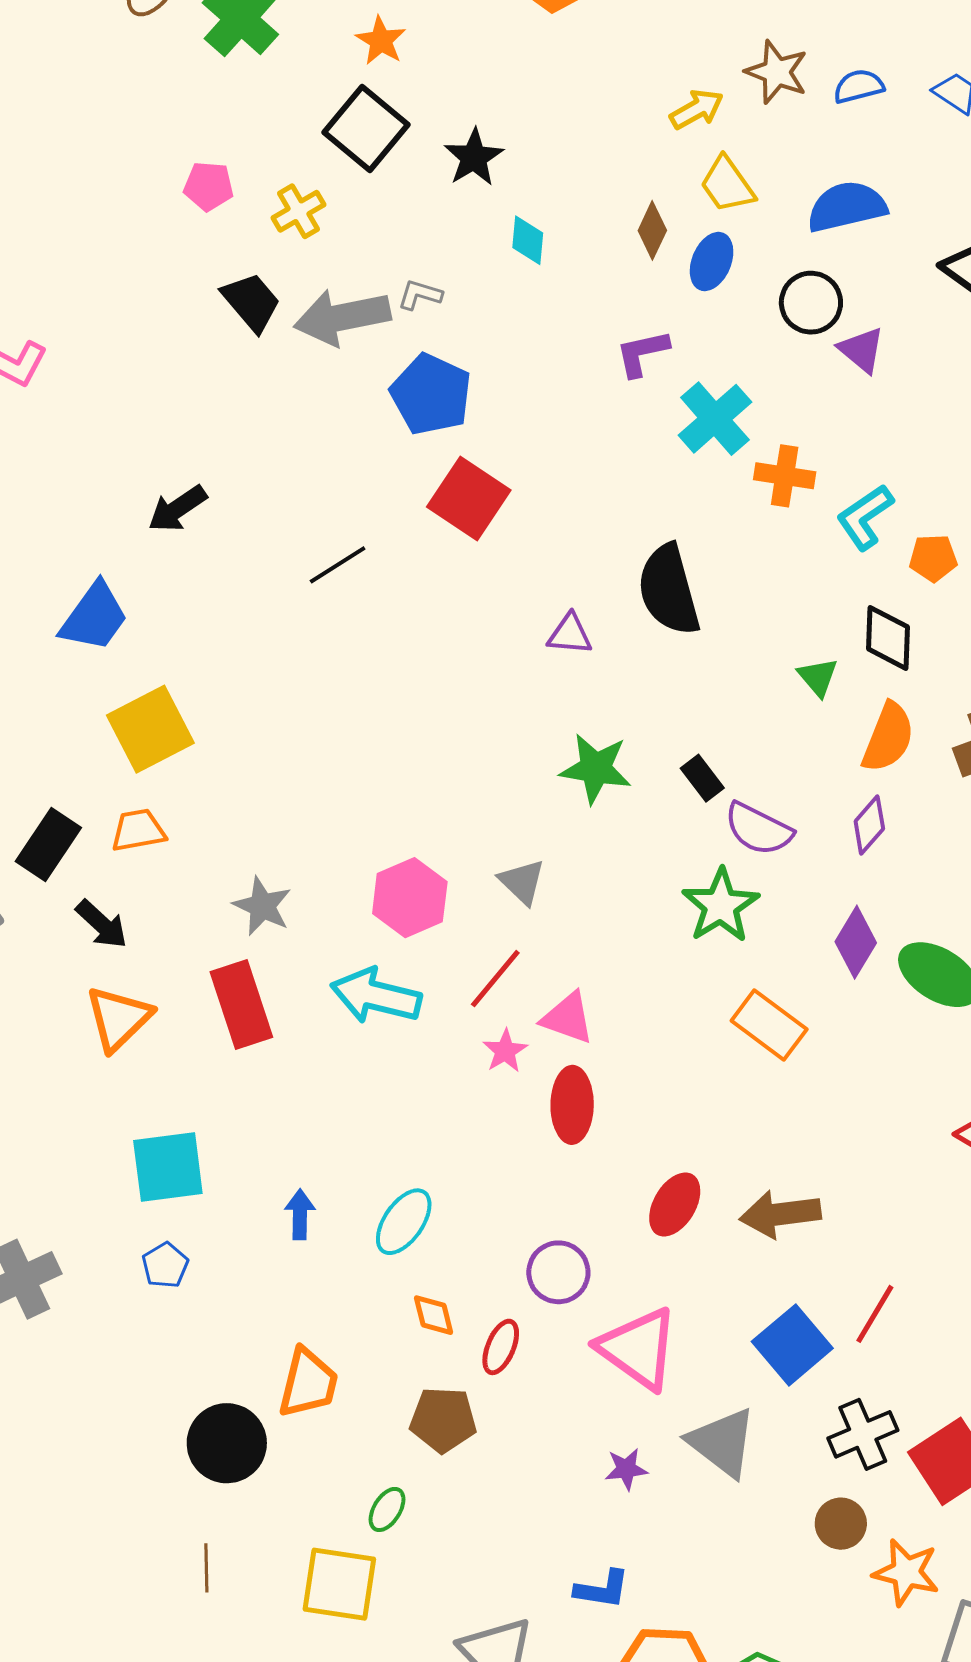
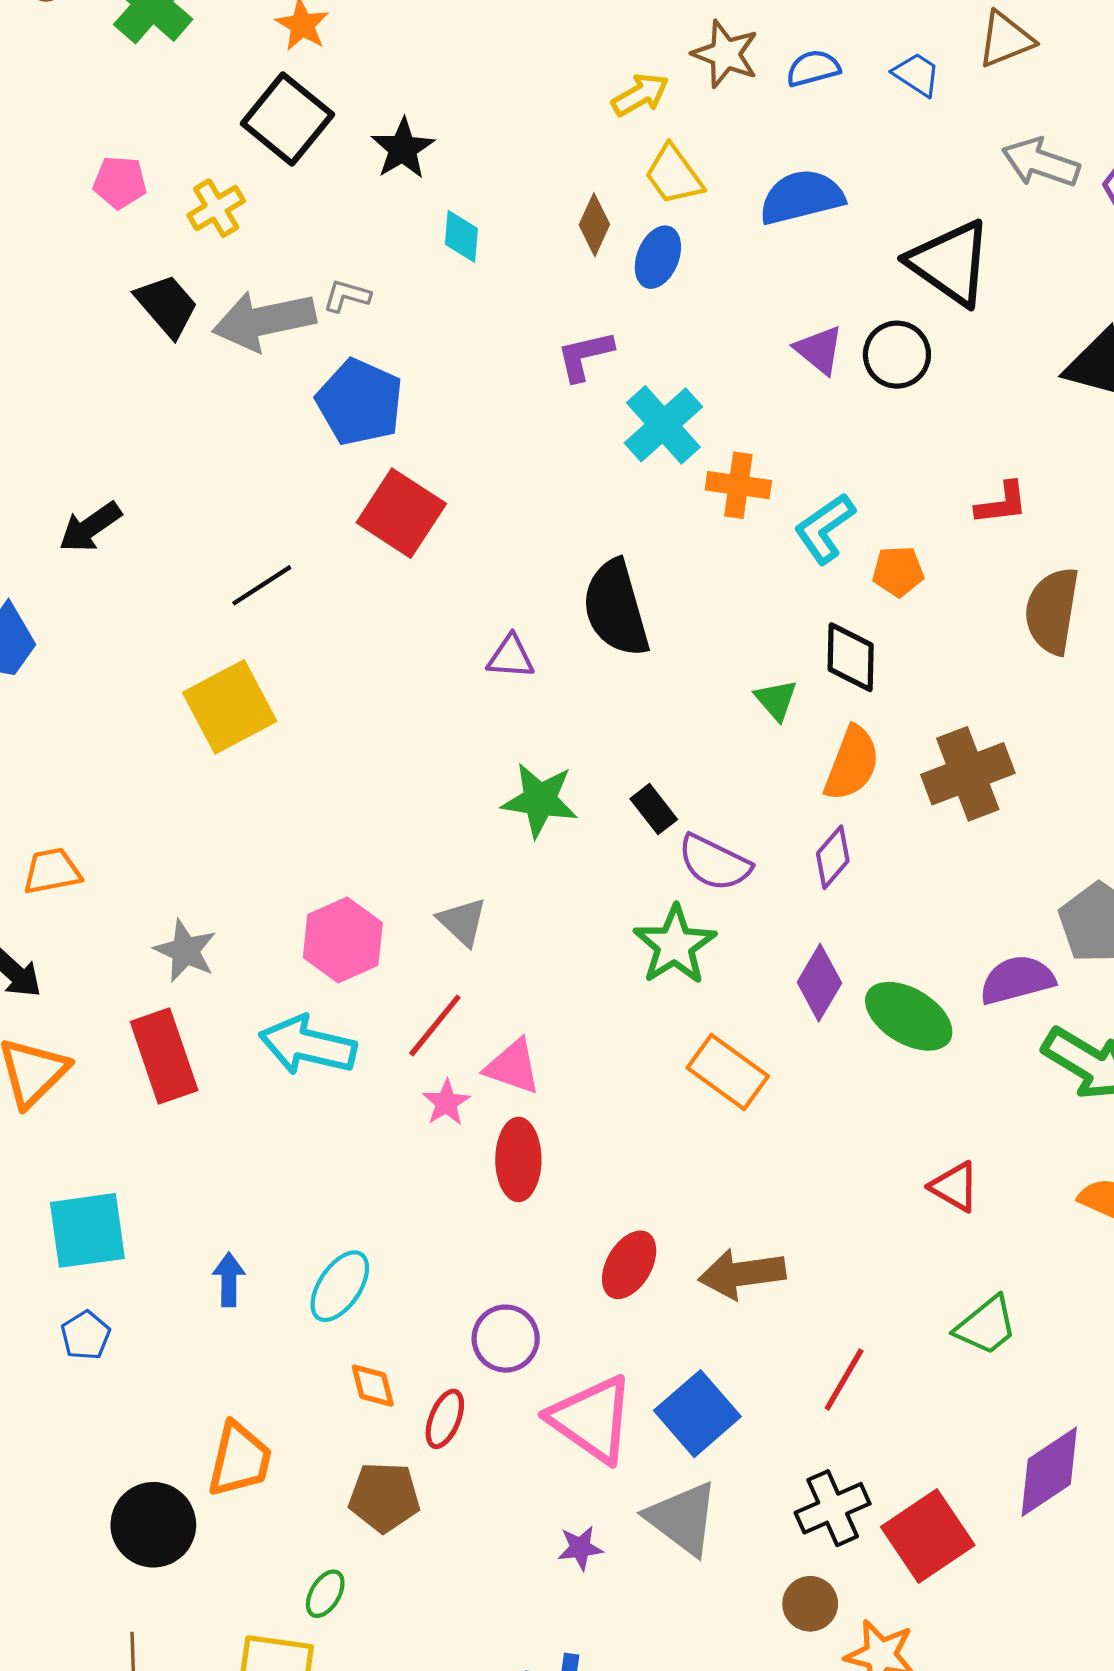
black circle: (811, 303) -> (897, 355), moved
yellow square: (150, 729) -> (230, 707), moved
blue square: (792, 1345) -> (697, 1414), moved

